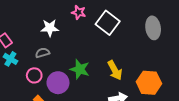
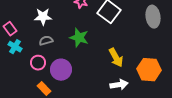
white star: (50, 28) -> (43, 17), moved
green star: (80, 69) -> (79, 38), moved

